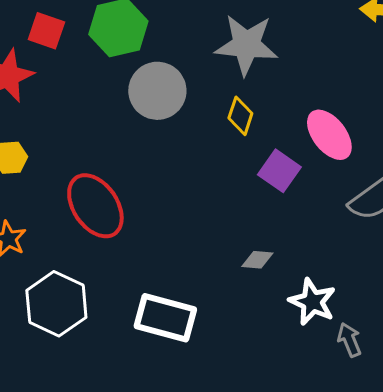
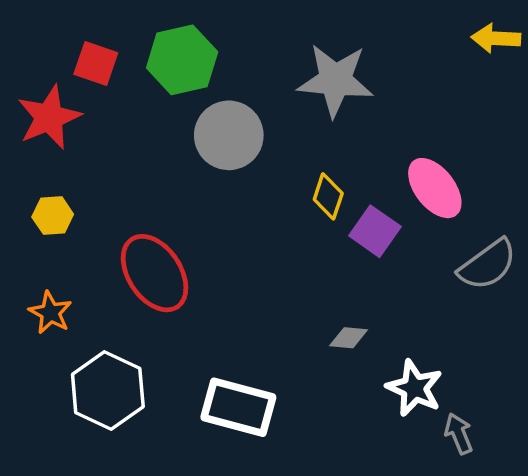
yellow diamond: (240, 116) -> (328, 196), moved

